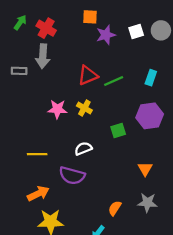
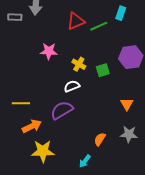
cyan rectangle: (151, 78) -> (121, 13), moved
yellow cross: (84, 108) -> (79, 64), moved
yellow line: (37, 154) -> (21, 103), moved
purple semicircle: (72, 176) -> (62, 110), turned 135

